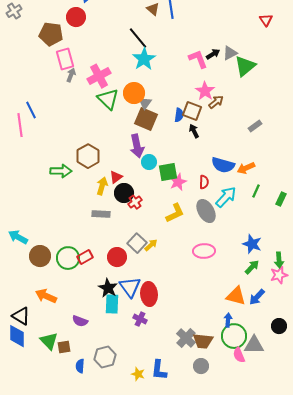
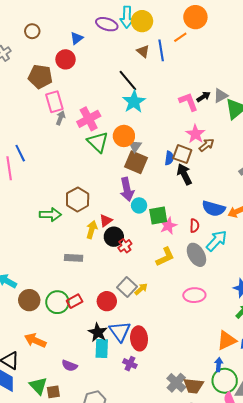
black arrow: (194, 131) -> (184, 174), size x1.5
gray rectangle: (101, 214) -> (74, 258), moved
orange triangle: (236, 296) -> (227, 340), turned -40

